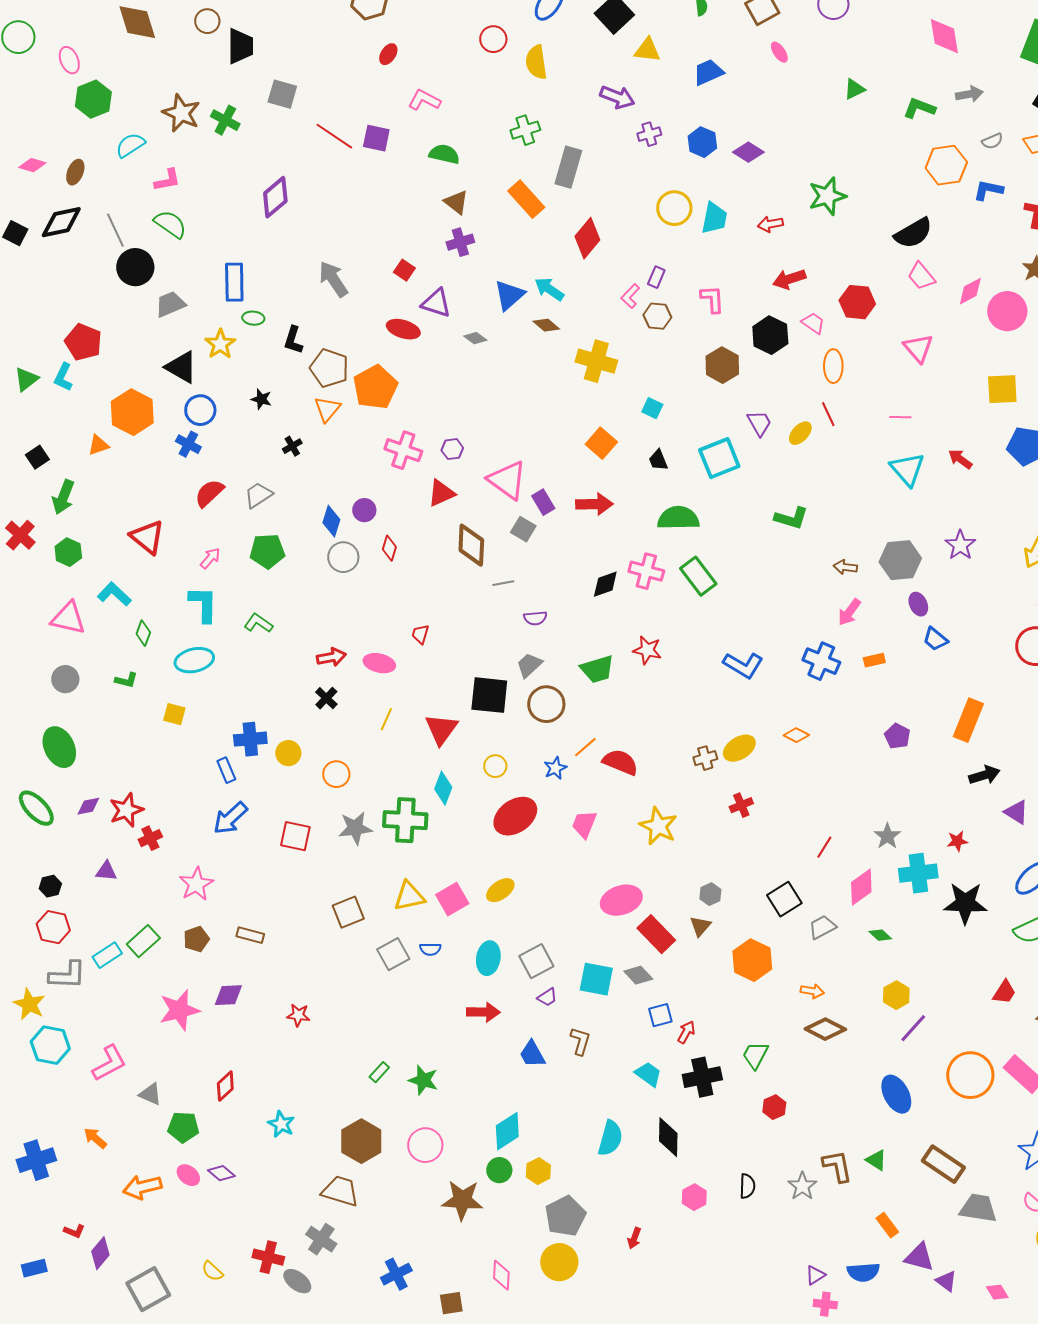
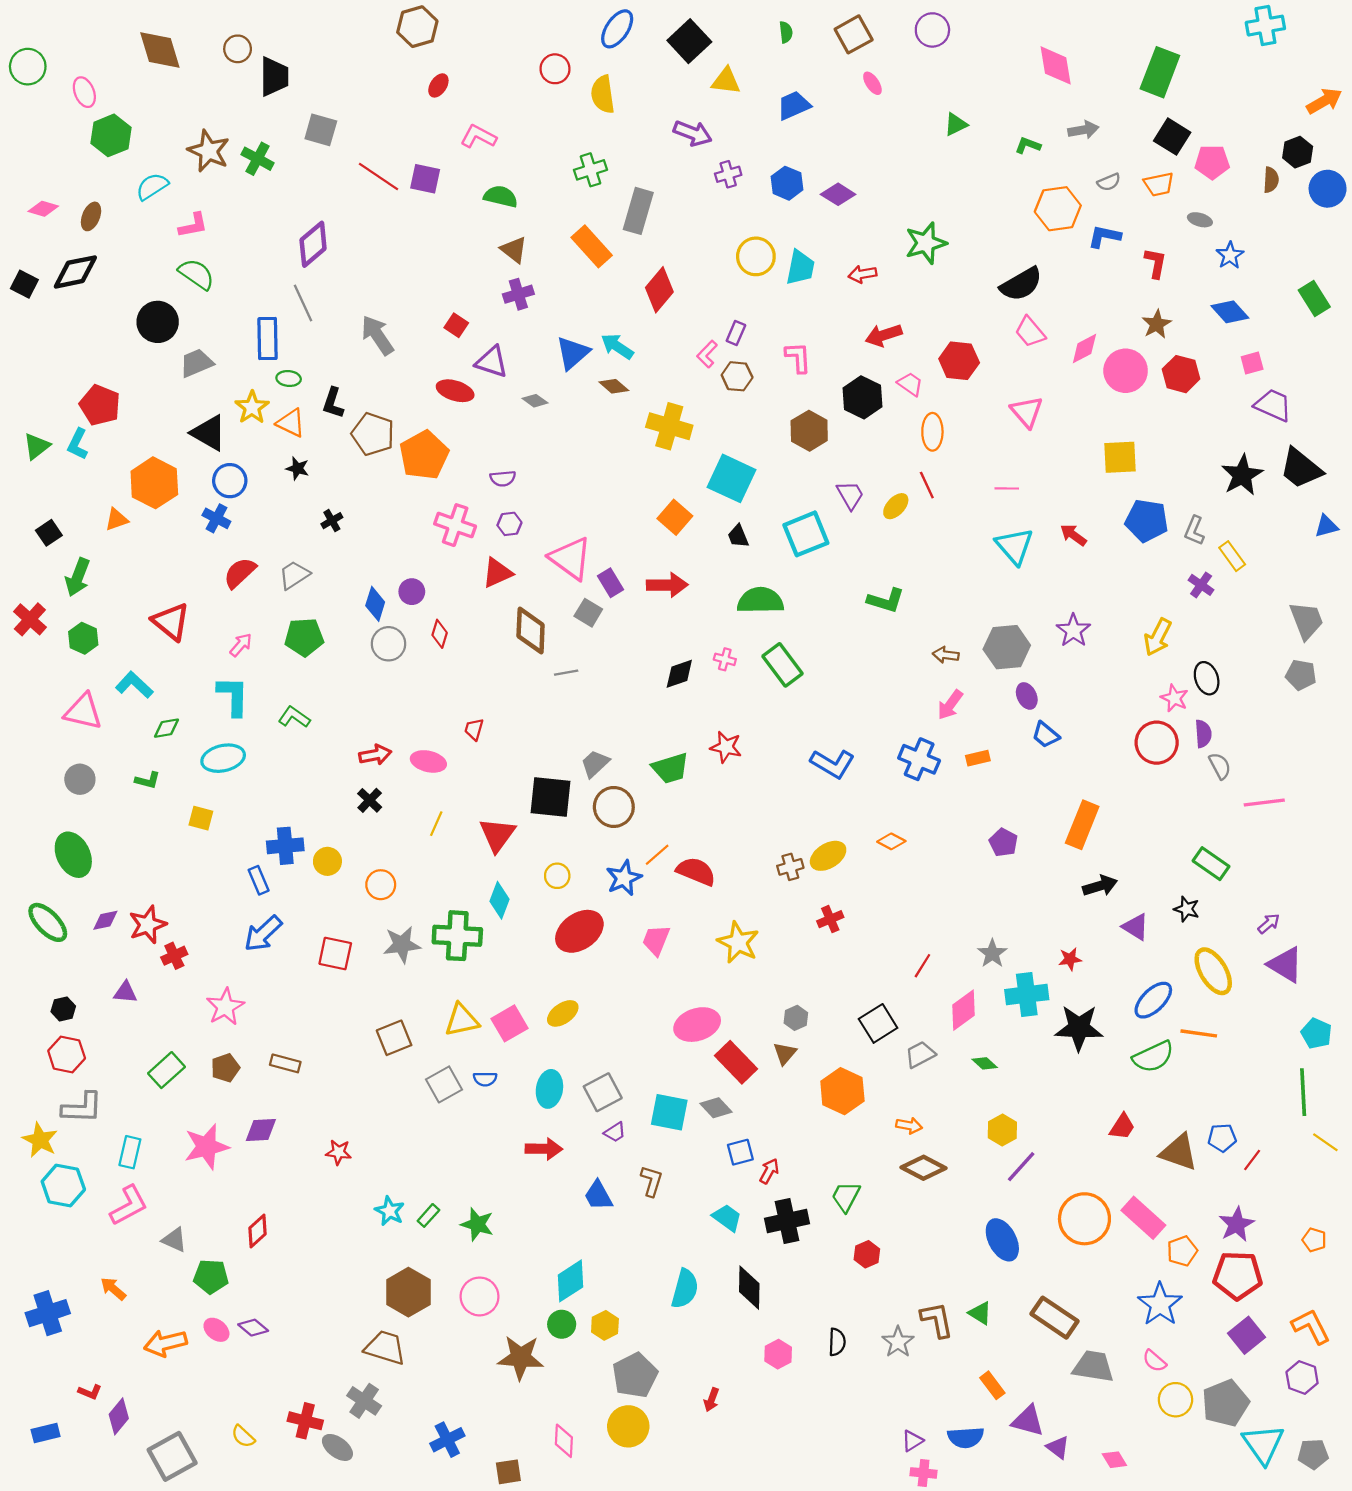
green L-shape: (919, 108) -> (1028, 145), size x0.7
gray line: (115, 230) -> (303, 303), moved
cyan square: (652, 408) -> (731, 478), size x2.0
orange triangle: (327, 409) -> (291, 423), moved, turned -44
pink cross: (646, 571) -> (725, 659), size x0.6
purple semicircle: (535, 618) -> (503, 478), moved
green diamond: (143, 633) -> (166, 728), turned 60
blue star: (555, 768) -> (624, 878), size x1.4
cyan rectangle: (107, 955) -> (130, 1152), moved, turned -44
cyan star: (281, 1124) -> (390, 1211), moved

